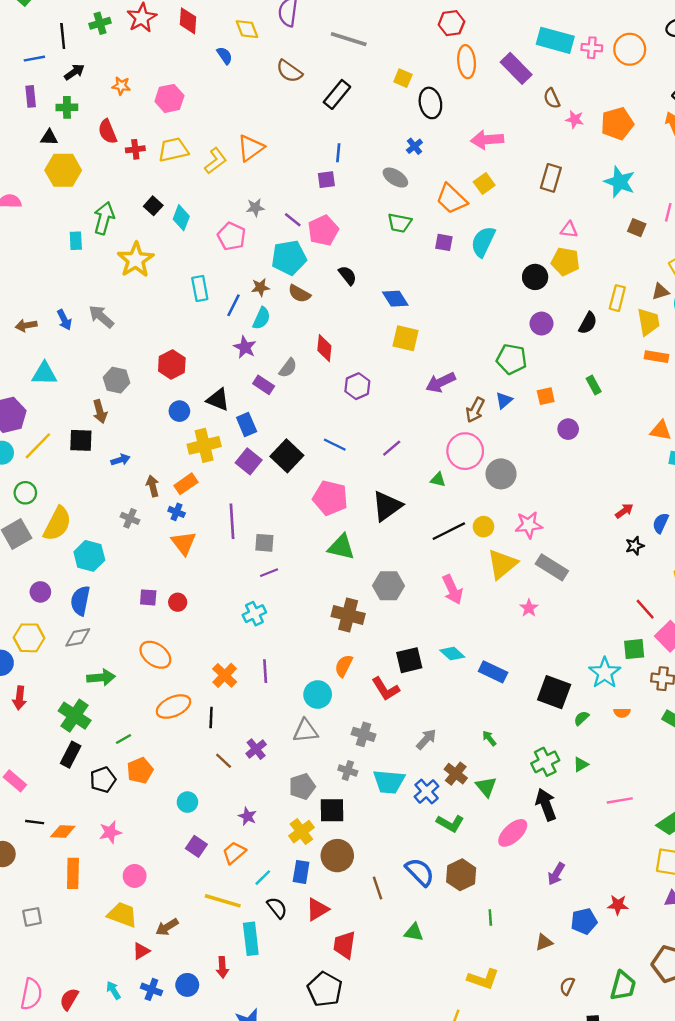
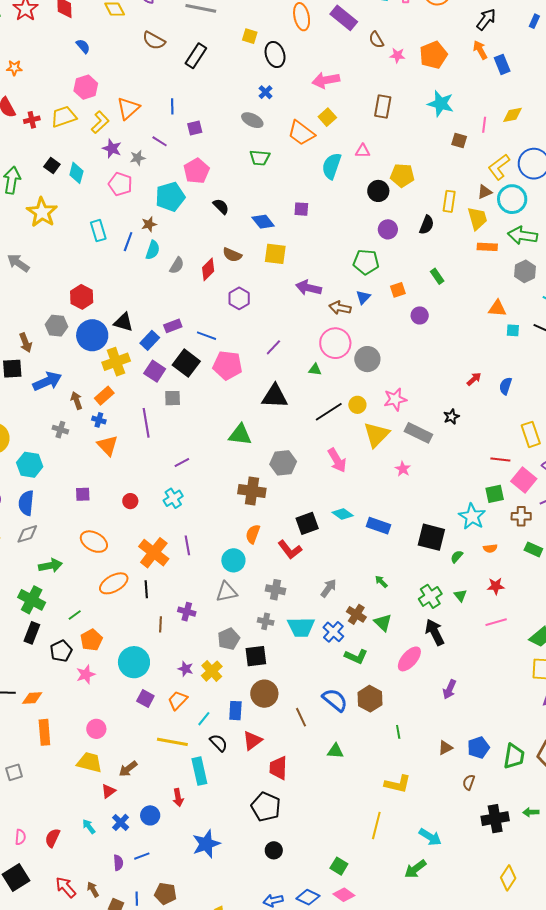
blue semicircle: (225, 56) -> (83, 46), moved
pink hexagon: (169, 98) -> (86, 87), moved
blue line: (338, 153) -> (172, 106), moved
purple line: (293, 220) -> (160, 141), moved
pink triangle: (569, 230) -> (363, 151), moved
purple square: (444, 242) -> (301, 209), moved
brown semicircle: (299, 294) -> (232, 255), moved
purple star: (245, 347) -> (112, 149), moved
red diamond: (324, 348) -> (208, 269), turned 45
gray semicircle: (288, 368) -> (177, 265), moved
gray hexagon: (117, 380) -> (57, 326), moved
purple arrow: (441, 382) -> (309, 288), turned 45
purple rectangle: (264, 385) -> (173, 326), moved, turned -48
brown arrow: (475, 410) -> (340, 308), turned 80
blue circle: (179, 411) -> (92, 335), size x1.8
blue rectangle: (247, 424) -> (150, 340), turned 72
blue line: (335, 445) -> (207, 336), moved
blue arrow: (120, 460) -> (47, 381), size x1.8
pink pentagon: (330, 498) -> (228, 365), moved
black triangle: (387, 506) -> (275, 396), turned 44
gray square: (264, 543) -> (173, 398), moved
black star: (635, 546) -> (451, 417), moved
red circle: (178, 602) -> (130, 501), moved
red line: (645, 609) -> (500, 459), turned -36
orange cross: (225, 675) -> (154, 553), size x1.4
purple cross: (256, 749) -> (187, 612), turned -30
brown line: (224, 761) -> (161, 624), turned 56
green triangle: (581, 764) -> (460, 595), turned -32
cyan circle: (187, 802) -> (134, 662), size x1.8
pink star: (110, 832) -> (86, 674), moved
yellow cross: (301, 832) -> (212, 671), moved
red star: (618, 905) -> (496, 586), moved
blue pentagon: (584, 921) -> (478, 748), moved
green trapezoid: (623, 986) -> (514, 756), moved
blue cross: (151, 989) -> (121, 822), turned 30
pink semicircle: (31, 994) -> (20, 837), size x0.6

